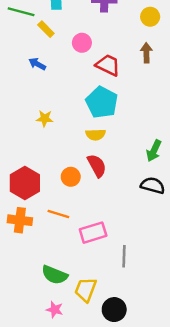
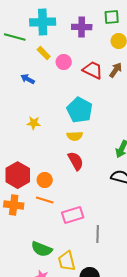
yellow rectangle: (46, 29) -> (44, 53), moved
brown arrow: (146, 53) -> (116, 70), turned 35
red trapezoid: (108, 65) -> (93, 70), moved
orange circle: (71, 177) -> (45, 180), moved
yellow trapezoid: (86, 290) -> (67, 261), turned -35

